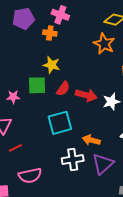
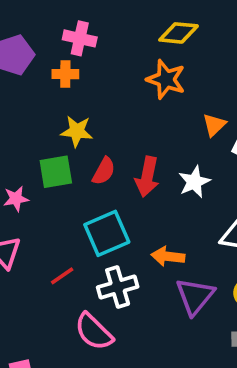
red arrow: (86, 95) -> (147, 177), turned 95
red line: (15, 148) -> (62, 276), moved
white cross: (73, 160) -> (118, 287), moved
pink semicircle: (30, 175) -> (94, 332), moved, turned 65

